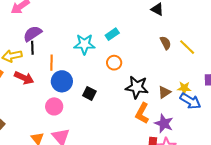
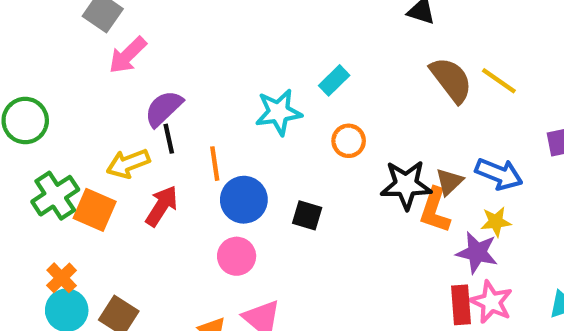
brown semicircle: (166, 43) -> (451, 80), size x1.6
red arrow: (24, 78) -> (162, 206), turned -72
yellow star: (184, 88) -> (496, 222), moved
brown triangle: (164, 92) -> (449, 182), moved
blue arrow: (190, 101) -> (499, 174), moved
orange L-shape: (142, 113) -> (435, 210), moved

